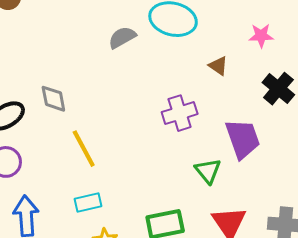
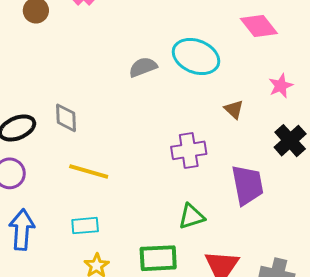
pink star: (261, 36) -> (281, 86), turned -30
yellow line: (84, 149) -> (89, 172), turned -54
green triangle: (208, 171) -> (191, 216), moved, turned 44

